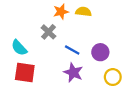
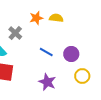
gray cross: (48, 32) -> (15, 33), moved
purple star: (73, 73) -> (47, 82), moved

